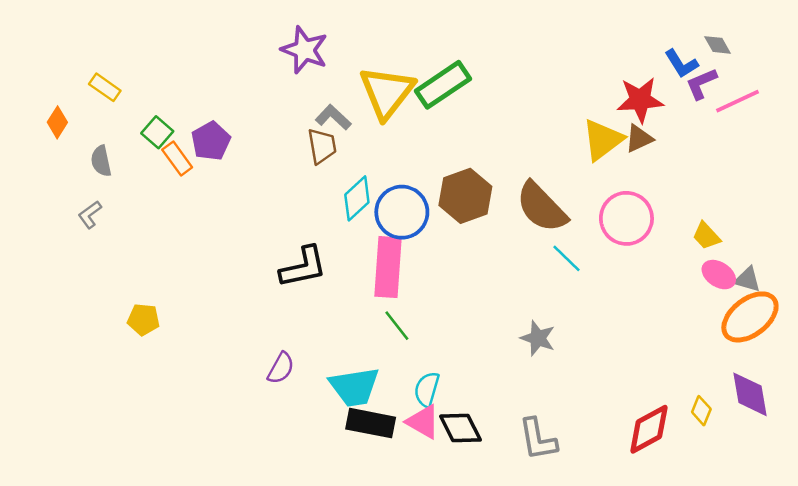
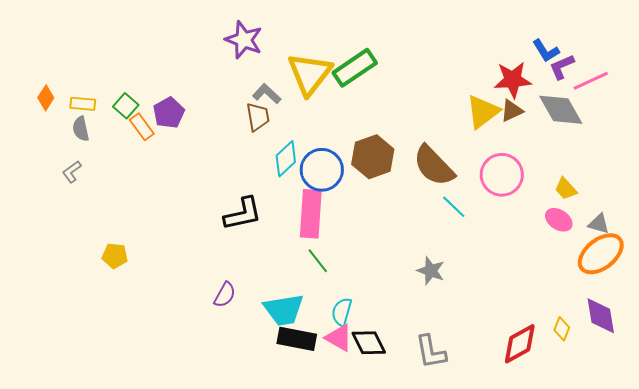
gray diamond: (718, 45) -> (561, 110), moved, size x2.0
yellow rectangle: (105, 87) -> (83, 104), moved, turned -30
pink ellipse: (719, 275) -> (559, 220), moved

